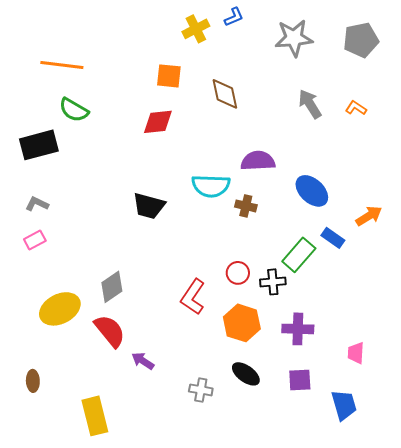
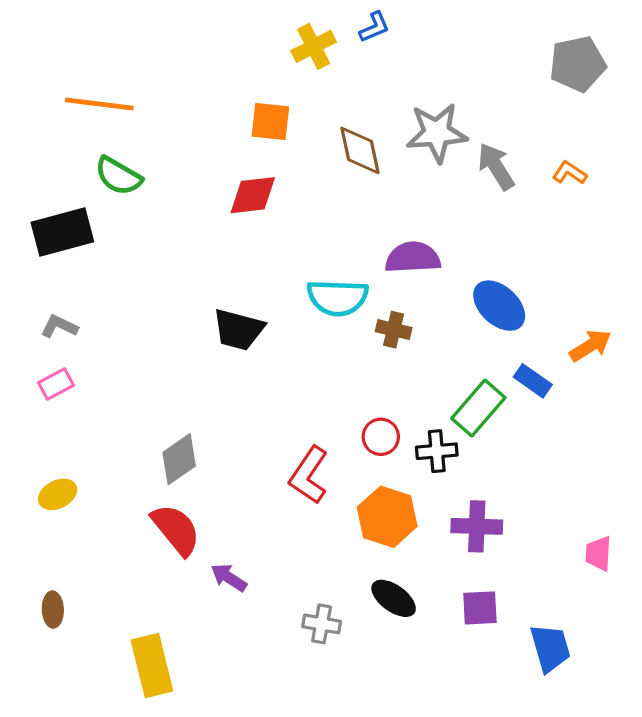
gray star: (294, 38) -> (437, 133), moved
yellow ellipse: (60, 309) -> (58, 494), moved, size x0.6
pink trapezoid: (356, 353) -> (598, 554), moved

